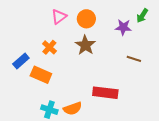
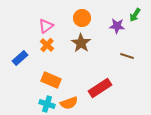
pink triangle: (59, 17) -> (46, 26), moved
orange rectangle: (41, 75) -> (51, 80), moved
red rectangle: (105, 93) -> (100, 88), turned -40

